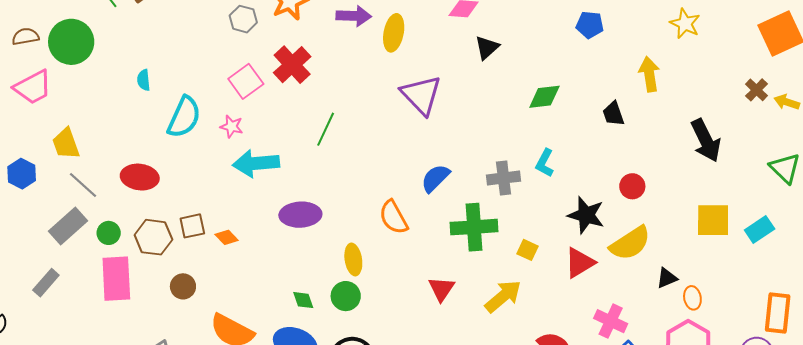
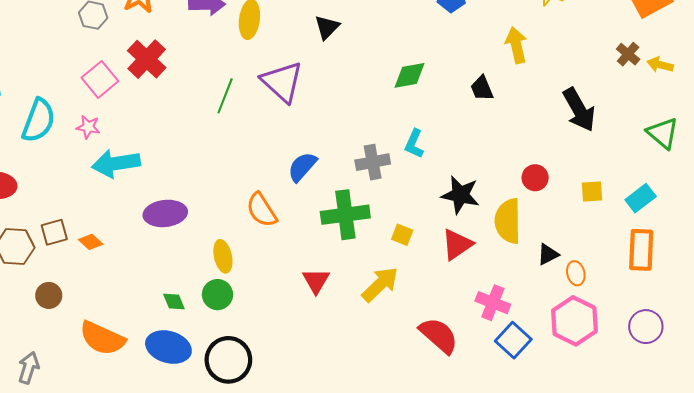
black triangle: (487, 48) -> (327, 27), moved
green line: (326, 129) -> (225, 96), moved
red circle: (632, 186) -> (535, 178), moved
yellow square: (713, 220) -> (592, 192), size x0.6
yellow semicircle: (630, 243) -> (508, 221), turned 126
orange rectangle: (778, 313) -> (641, 250), moved

